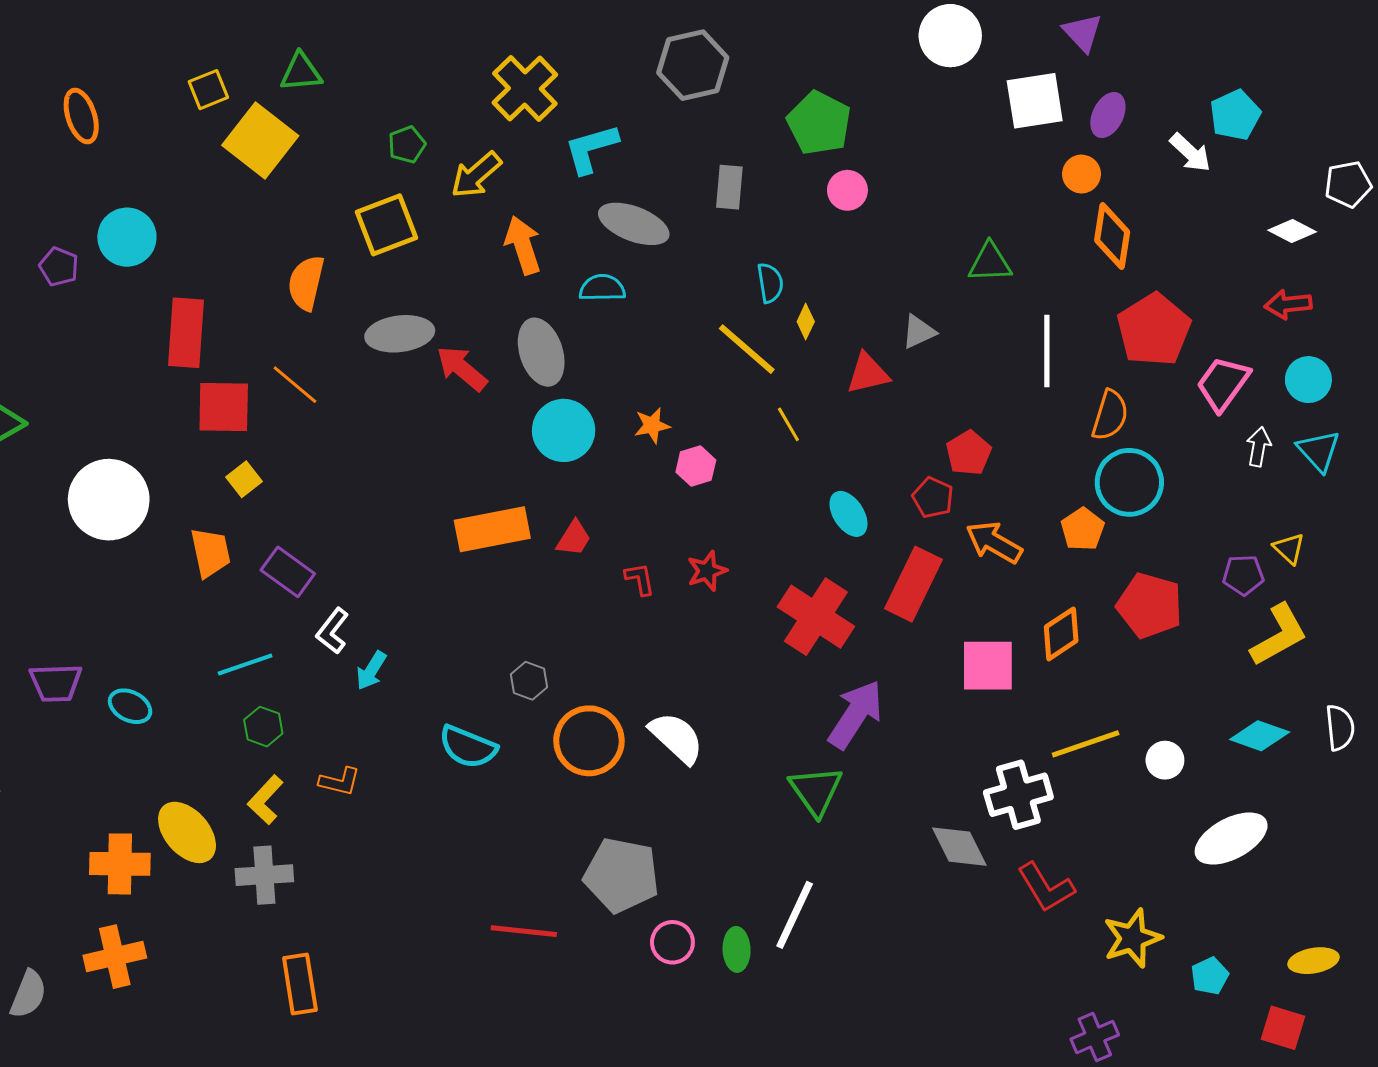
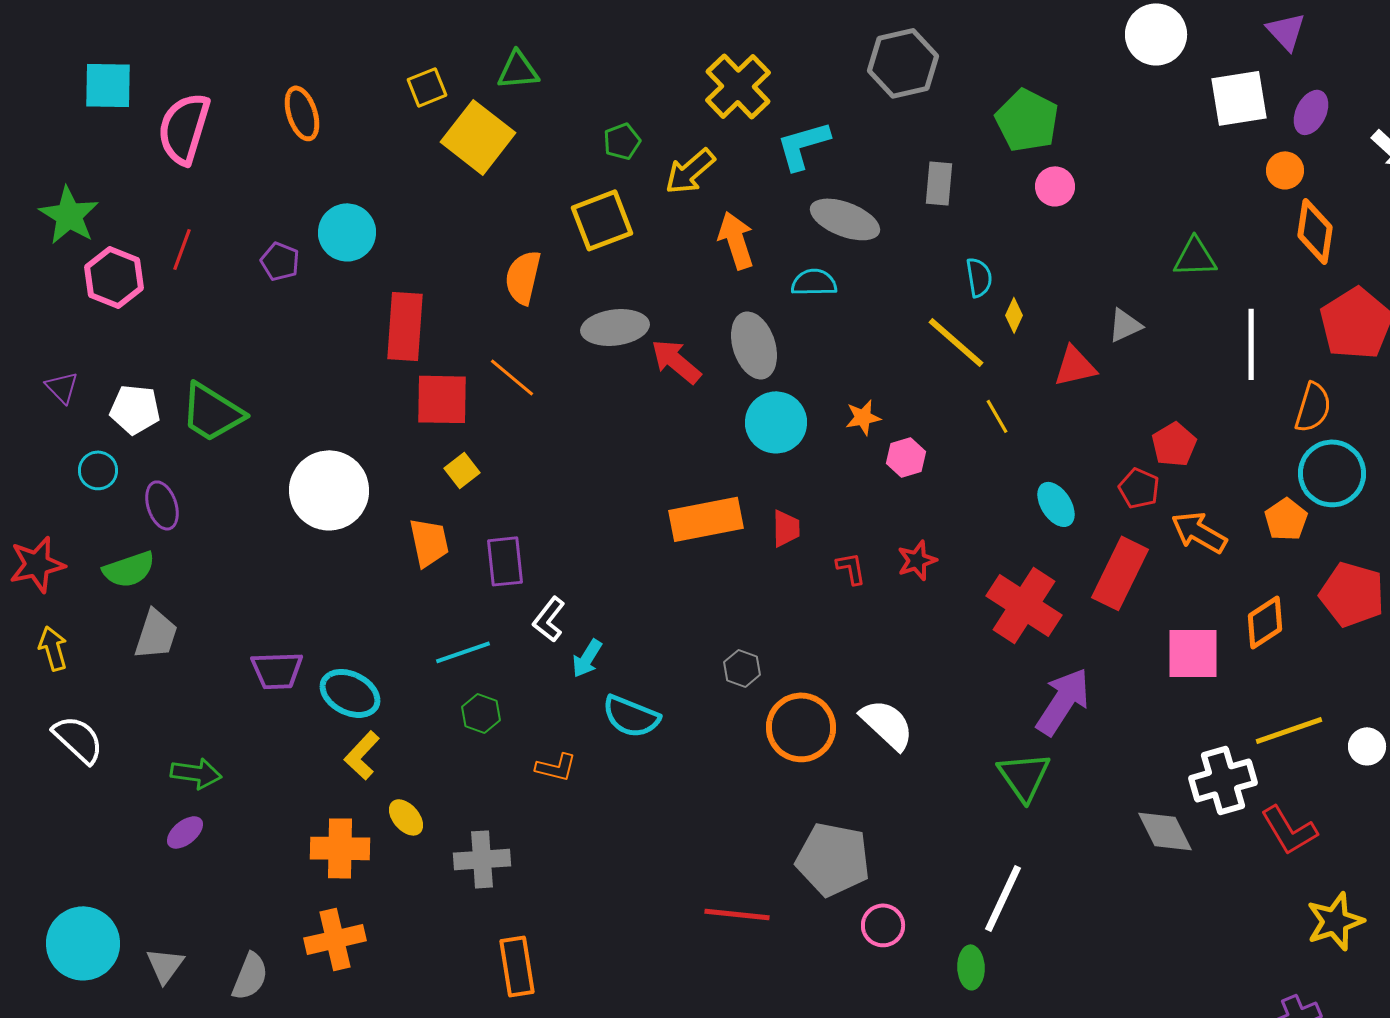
red trapezoid: (574, 538) -> (786, 528), turned -33
purple rectangle: (288, 572) -> (505, 561), turned 48
cyan ellipse: (130, 706) -> (350, 693), size x1.4
cyan semicircle: (468, 747) -> (631, 716), moved
yellow L-shape: (265, 800) -> (362, 755), moved
yellow ellipse: (187, 832) -> (406, 817), size x0.6
red L-shape: (1046, 887) -> (1289, 830), moved
green ellipse: (737, 949) -> (971, 967), moved

